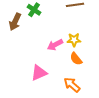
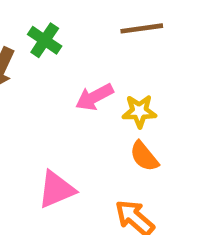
pink arrow: (55, 45) -> (94, 97), moved

